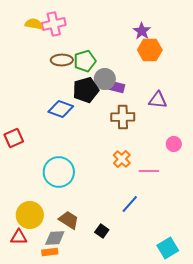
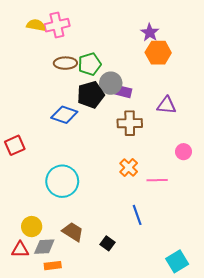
blue line: (130, 204) -> (137, 215), turned -60
yellow circle: (30, 215) -> (32, 227), size x0.7
gray diamond: (55, 238) -> (44, 247), moved

